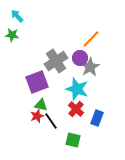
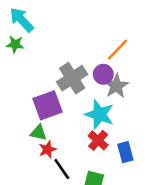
cyan arrow: (17, 16) -> (22, 20), size x1.5
green triangle: (41, 105) -> (38, 133), moved
blue rectangle: (97, 118) -> (125, 152), turned -35
black line: (51, 121) -> (62, 169), moved

